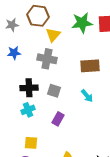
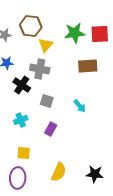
brown rectangle: (90, 66) -> (88, 66), moved
black cross: (29, 88) -> (22, 85), moved, turned 36

